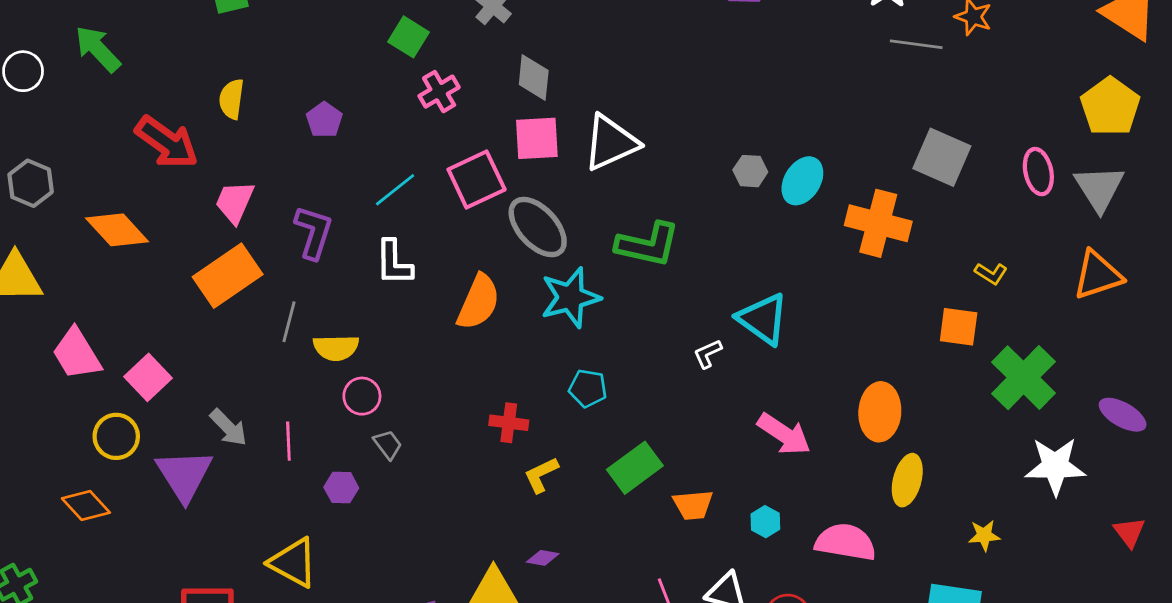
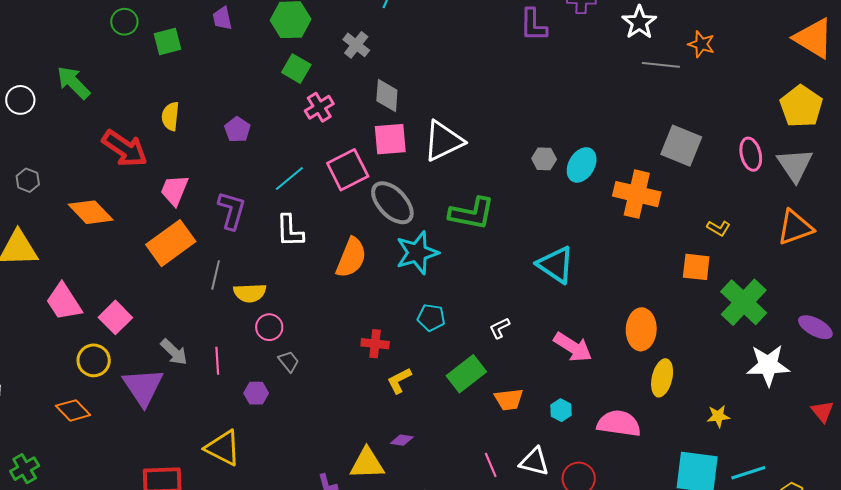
gray hexagon: (31, 183) -> (28, 180), size x0.7
white L-shape: (708, 354) -> (499, 328), moved

